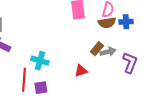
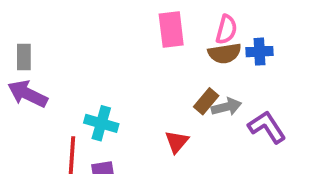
purple L-shape: (130, 63) -> (267, 127), turned -55
red triangle: (81, 71) -> (177, 142), turned -32

